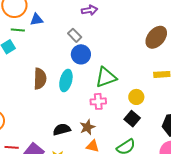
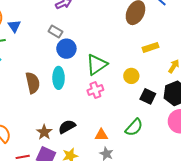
blue triangle: (37, 20) -> (14, 26), turned -40
black square: (132, 119) -> (148, 96), moved
brown star: (87, 127) -> (44, 132), moved

